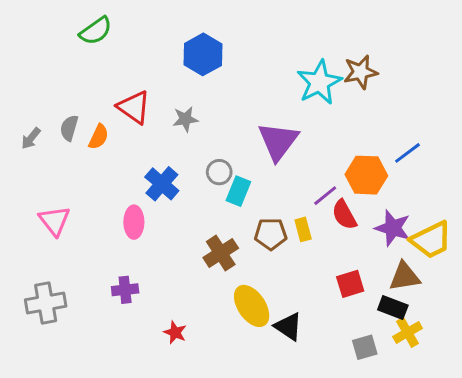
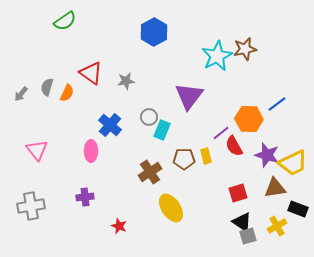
blue hexagon: (203, 54) -> (154, 32), moved
black rectangle: (393, 307) -> (298, 209), moved
black triangle: (288, 327) -> (242, 222), moved

